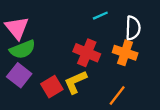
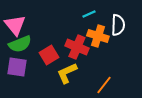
orange cross: (125, 53) -> (98, 36), moved
purple square: (19, 75) -> (17, 67), turned -30
red square: (52, 87) -> (49, 55), moved

